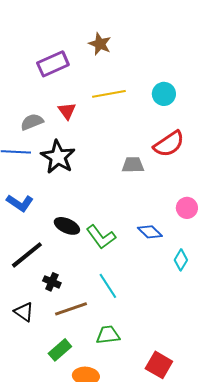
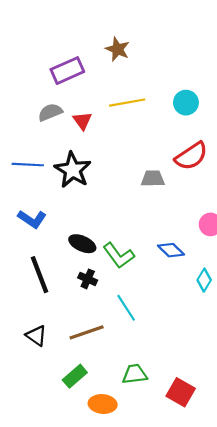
gray semicircle: (32, 122) -> (50, 112), moved
black line: (27, 255) -> (40, 275), turned -72
black cross: (52, 282) -> (88, 279), moved
green trapezoid: (108, 335) -> (135, 374), moved

